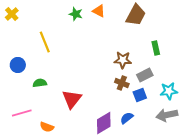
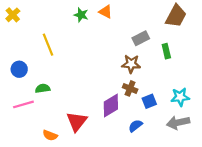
brown trapezoid: (136, 15) -> (176, 16), moved
gray rectangle: (145, 75) -> (141, 38), moved
red triangle: (72, 99) -> (77, 121), moved
pink line: (22, 113) -> (23, 104), moved
purple diamond: (104, 123) -> (111, 105), moved

